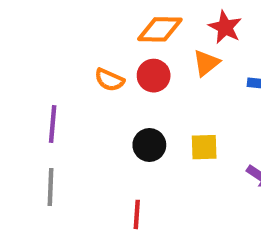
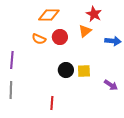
orange diamond: (160, 29) -> (49, 15), moved
black circle: (149, 145) -> (66, 70), moved

